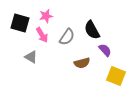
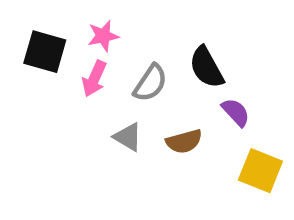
pink arrow: (42, 35) -> (94, 79), turned 56
gray triangle: (31, 57) -> (128, 137), moved

